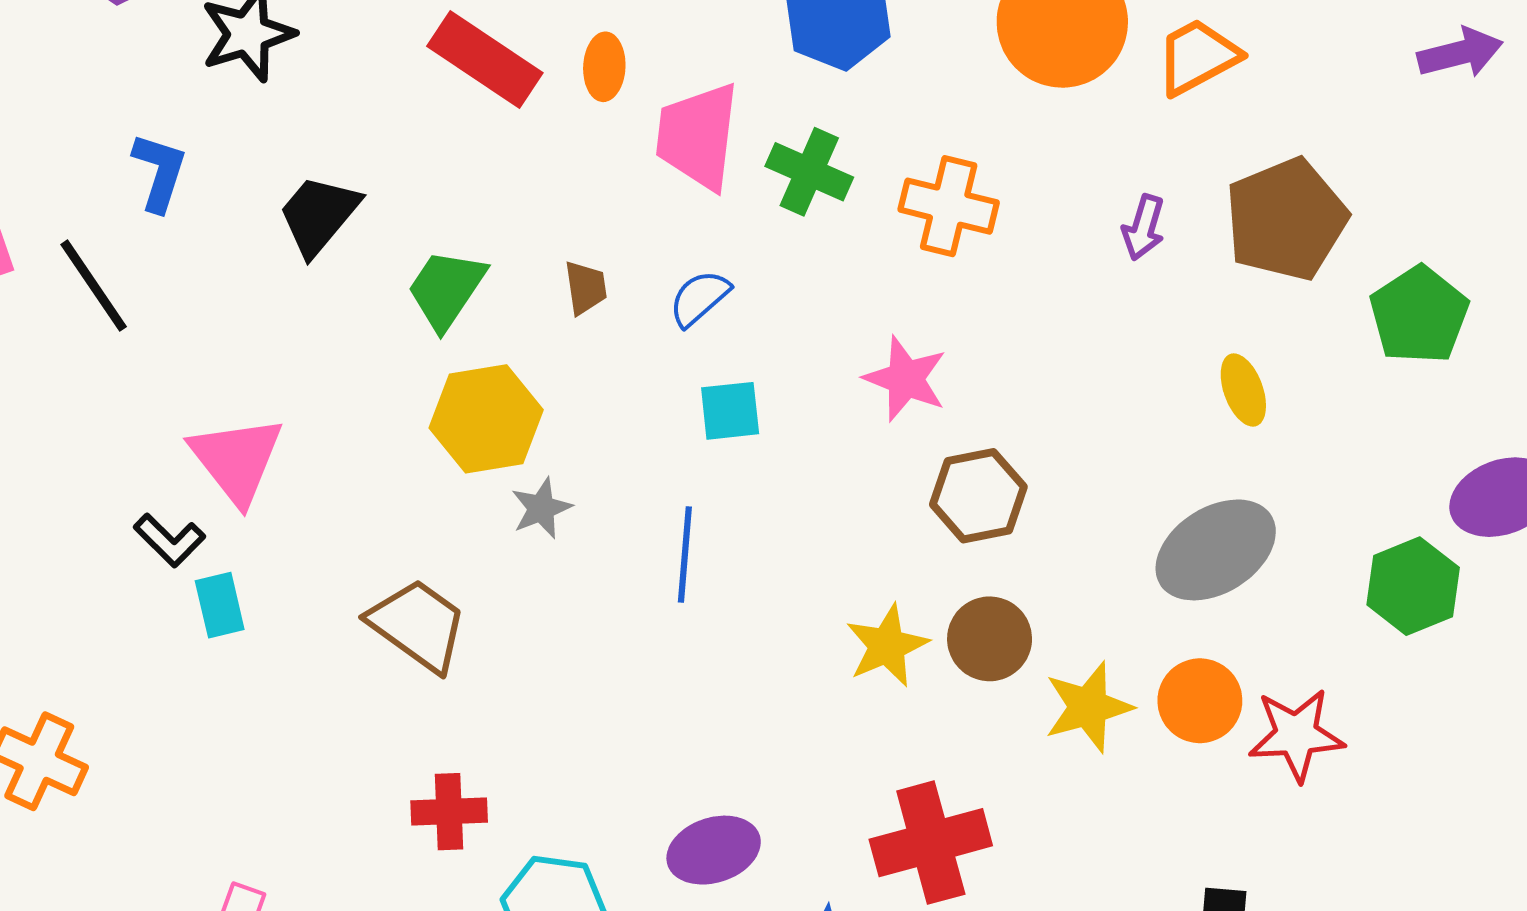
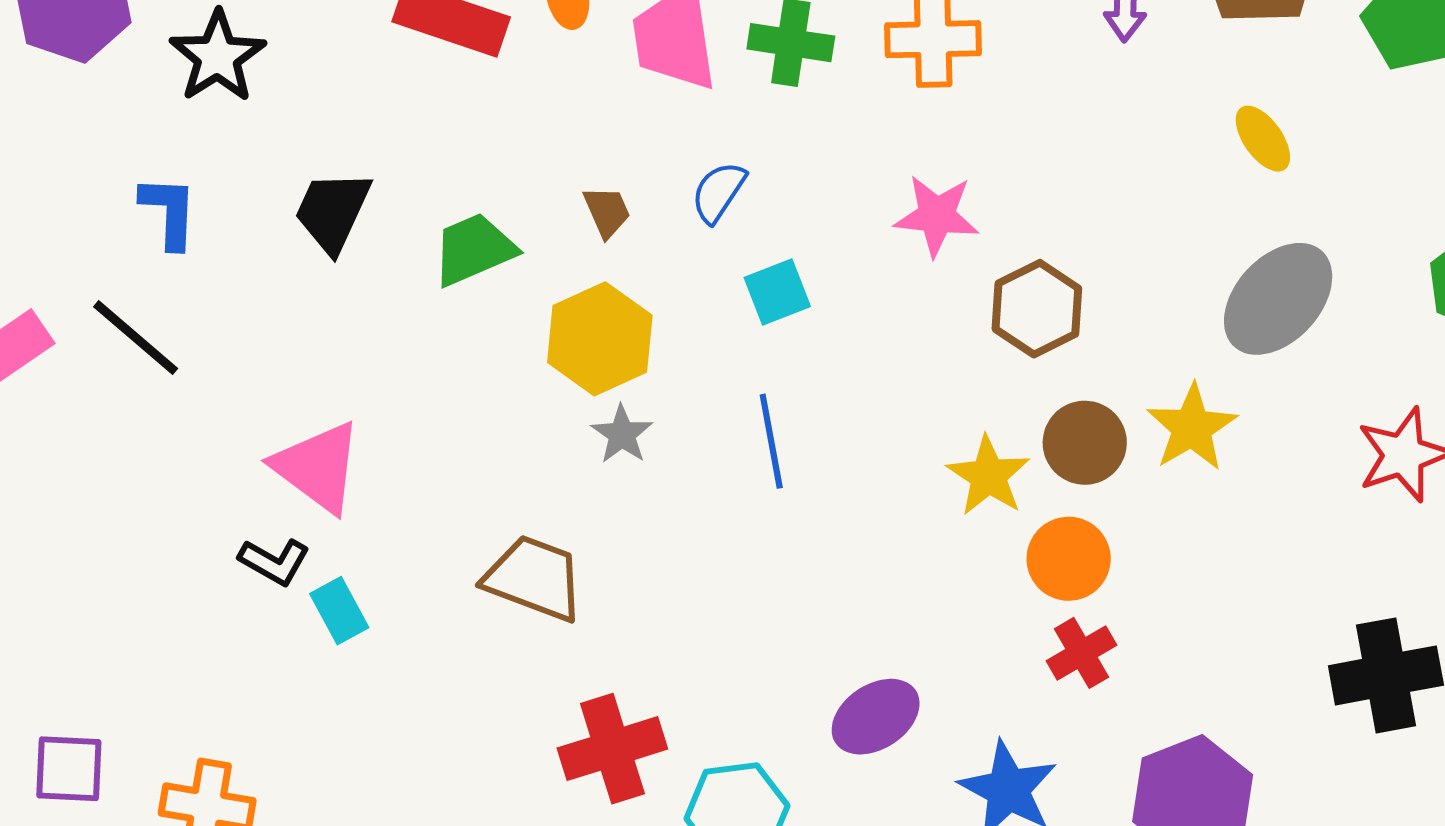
green trapezoid: (446, 289) -> (474, 249), turned 48
yellow hexagon: (486, 419) -> (600, 339), moved
orange circle: (1200, 701) -> (1069, 559), moved
yellow star: (1088, 707) -> (1192, 428), moved
red cross: (449, 812) -> (612, 749), size x1.4
red cross: (931, 843) -> (1082, 653), size x0.6

